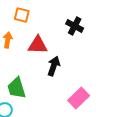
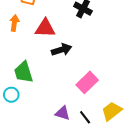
black arrow: (54, 66) -> (61, 50), turned 54

